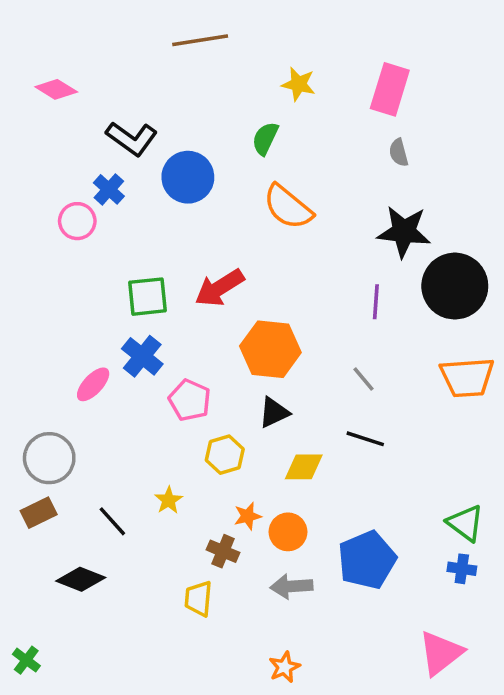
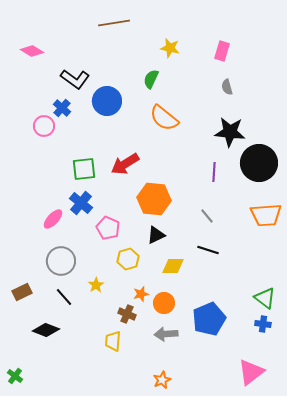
pink rectangle: (390, 89) -> (222, 51), size x0.7
gray circle: (49, 458) -> (61, 261), moved

